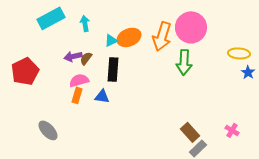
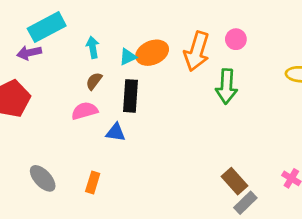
cyan arrow: (85, 23) -> (93, 47), moved
pink circle: (191, 27) -> (236, 39), size x0.5
purple arrow: (73, 56) -> (29, 53), moved
orange rectangle: (77, 95) -> (93, 182), moved

